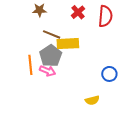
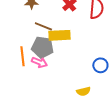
gray pentagon: (51, 56) -> (42, 47), turned -30

